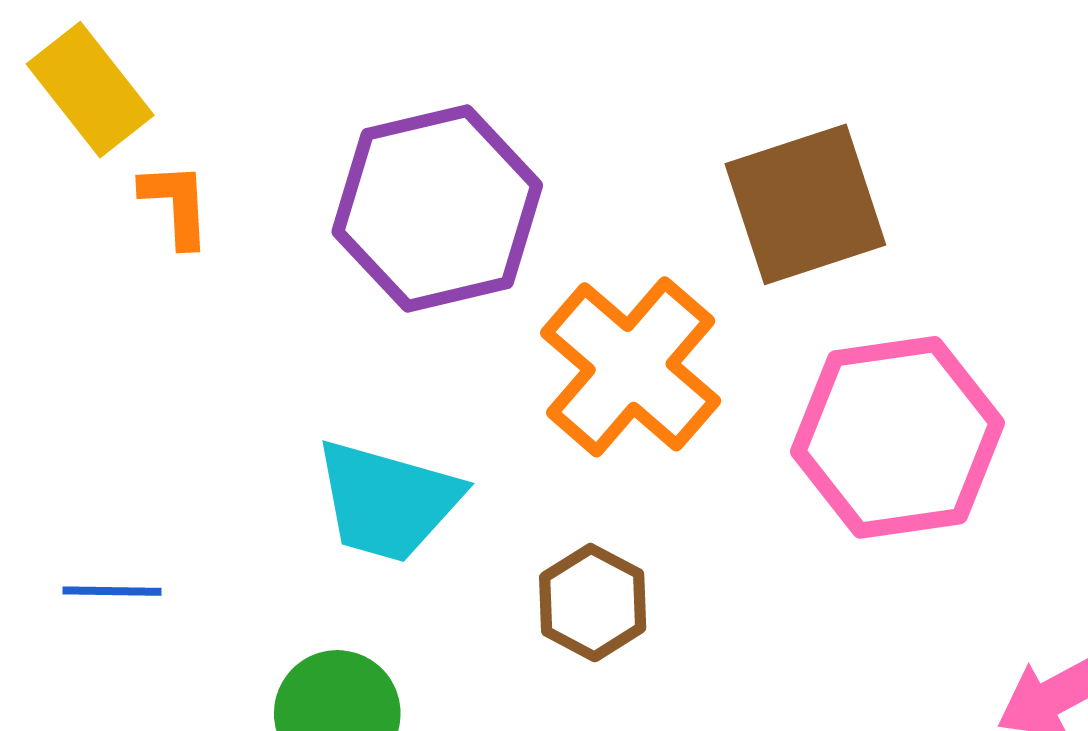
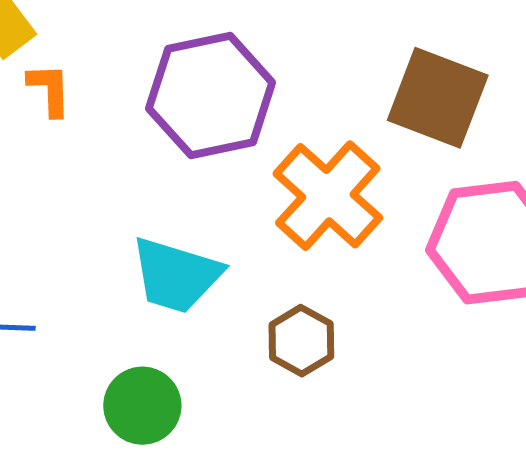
brown square: (805, 204) -> (438, 98), turned 38

